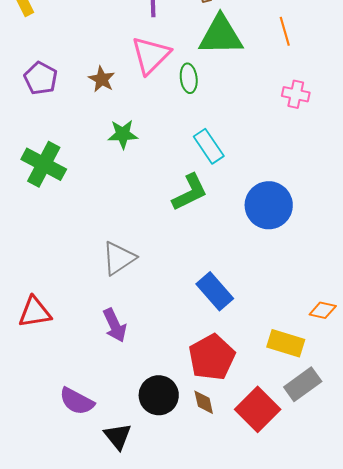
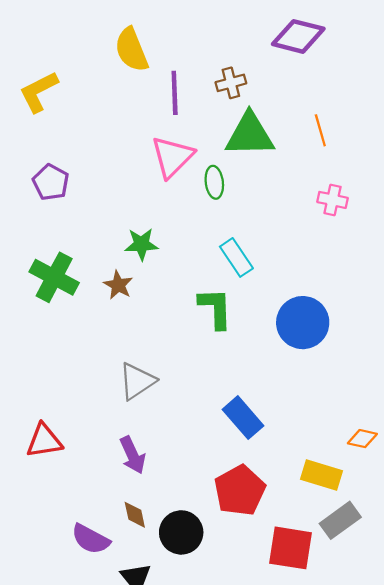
brown star: (102, 79) -> (118, 285), moved
green L-shape: (190, 192) -> (215, 308), turned -66
brown diamond: (204, 402) -> (135, 515), moved
red square: (258, 409) -> (291, 548), turned -36

